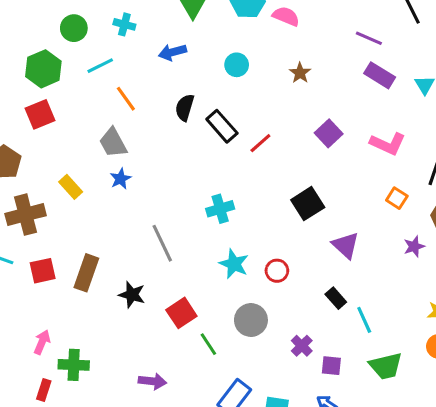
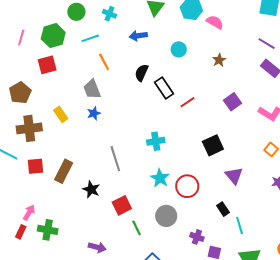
red circle: (277, 271) -> (187, 186), size x1.5
purple cross: (302, 346) -> (197, 237), turned -32
red rectangle: (44, 390) -> (21, 232), moved

